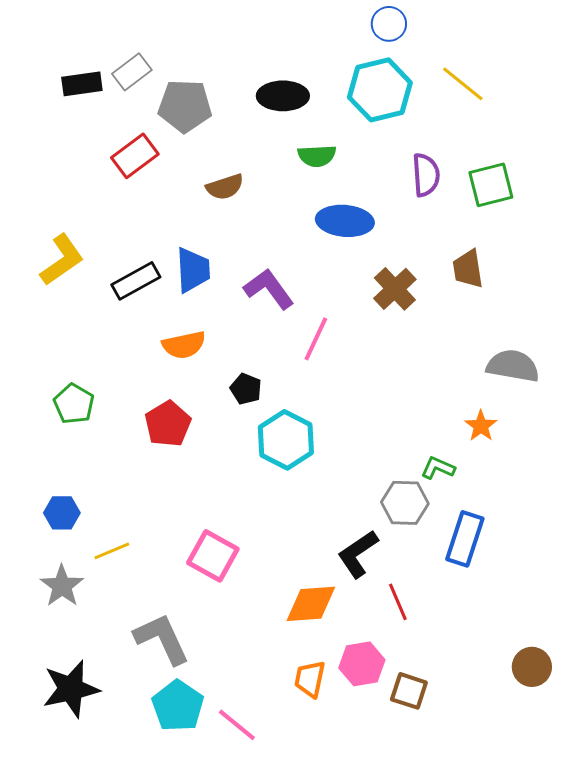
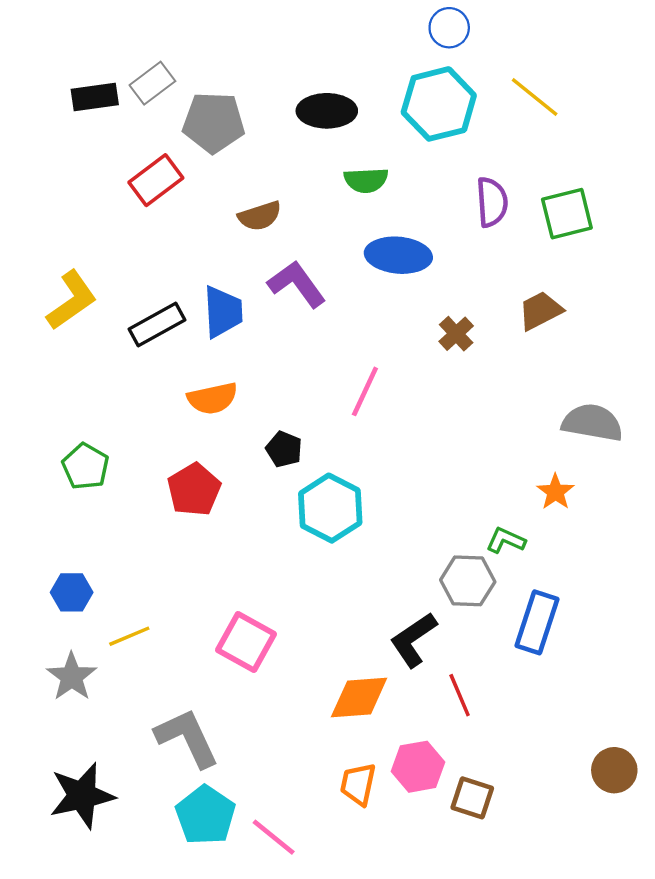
brown trapezoid: (468, 269) -> (540, 311), turned 72
purple L-shape: (269, 289) -> (297, 284), moved
brown cross: (395, 289) -> (456, 334), size x0.7

